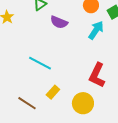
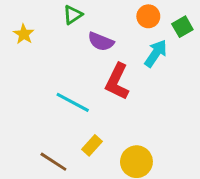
red L-shape: (97, 75) -> (117, 82), moved

